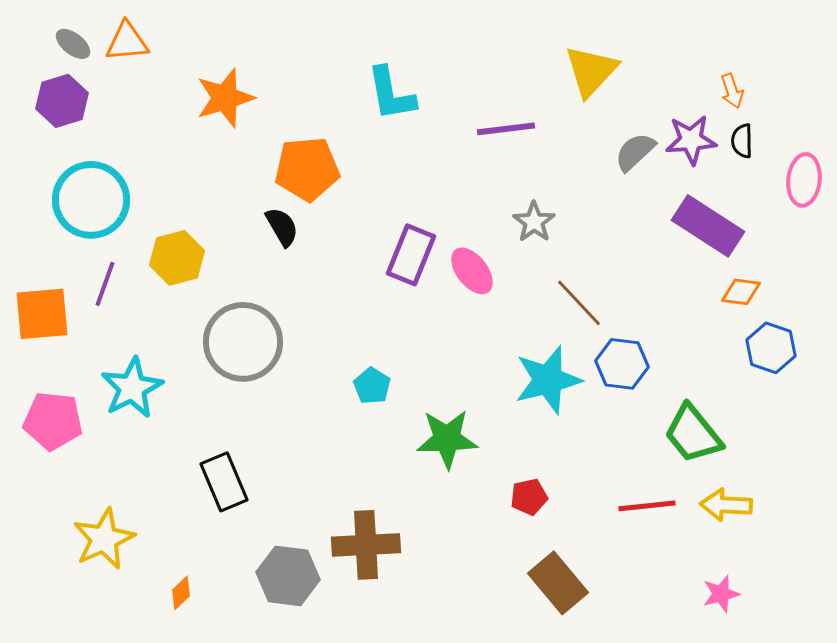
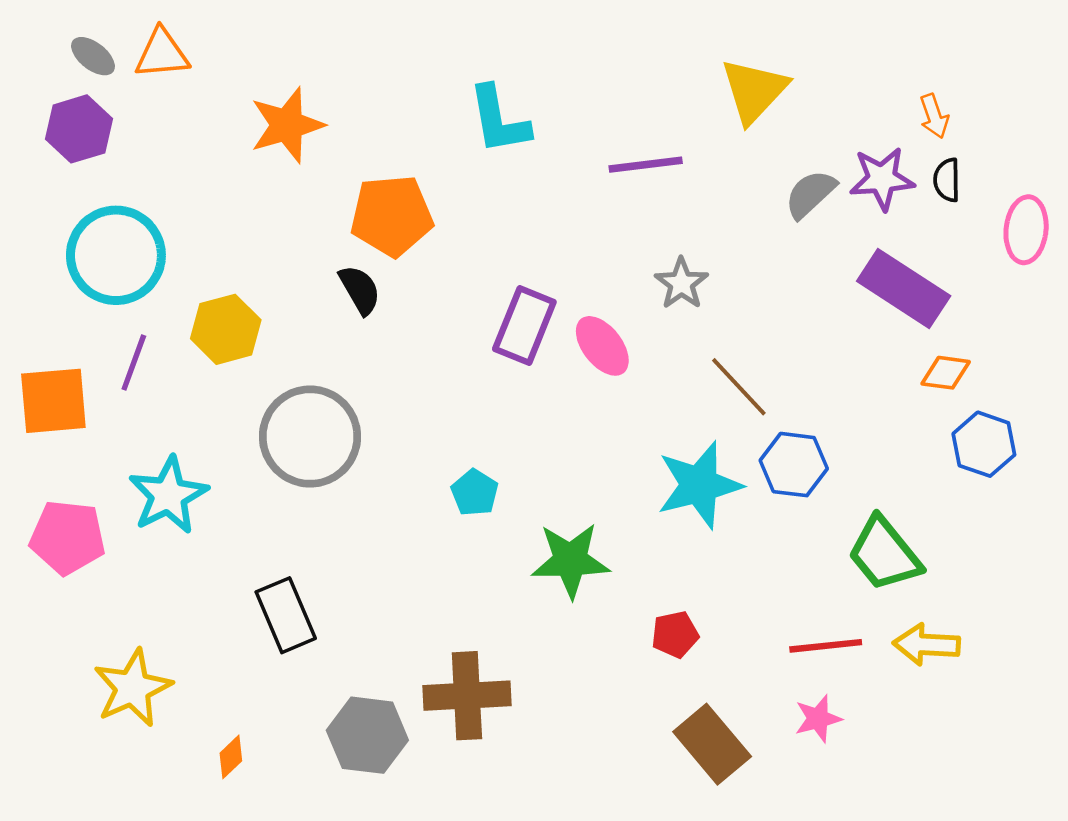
pink star: (721, 594) -> (818, 719), moved

